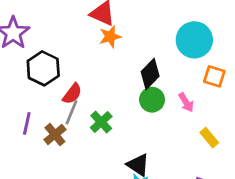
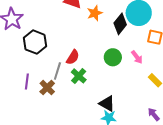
orange star: (110, 37) -> (95, 13), moved
black diamond: (150, 74) -> (120, 24), moved
red semicircle: (72, 94) -> (73, 57), moved

